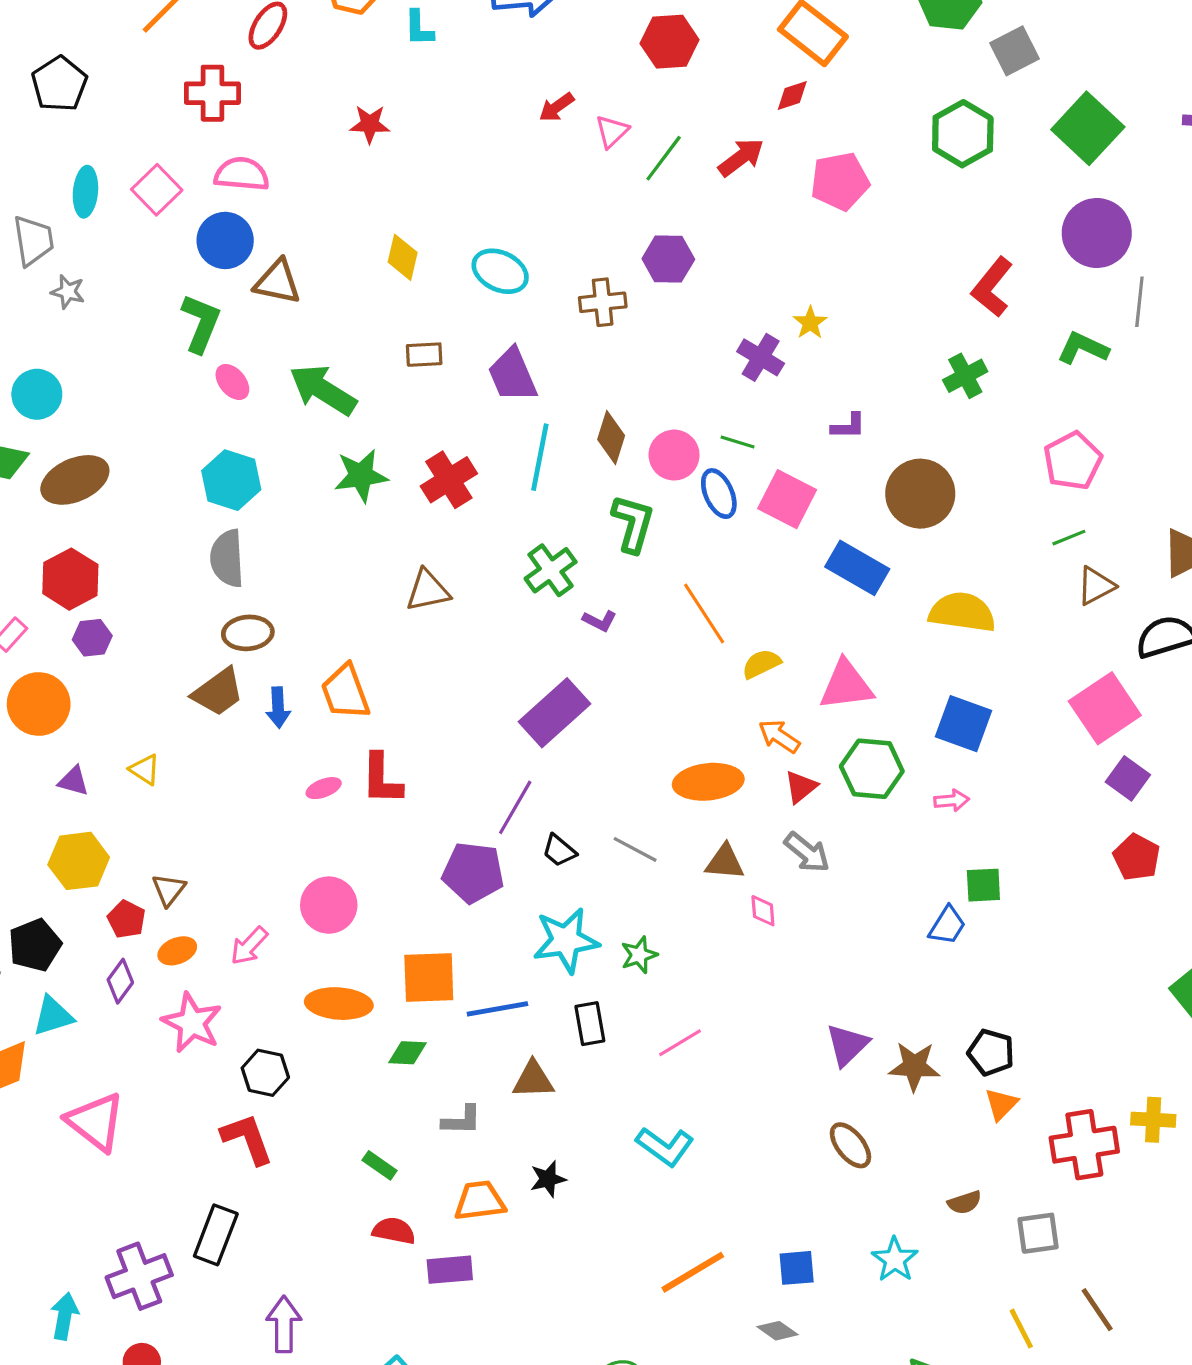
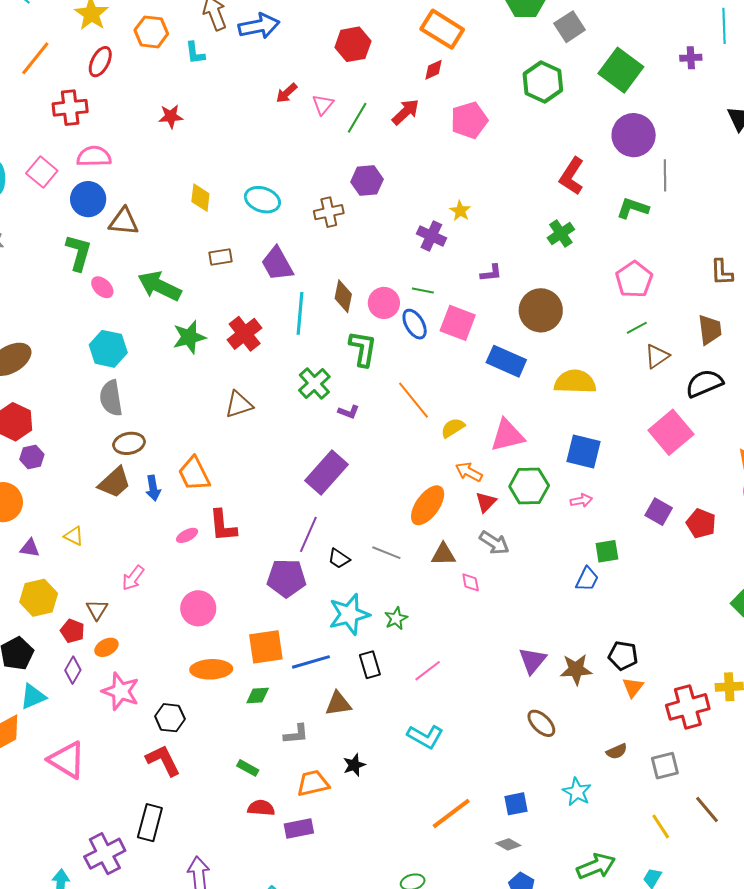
purple square: (1128, 778) -> (659, 512), moved
orange ellipse: (708, 782) -> (428, 505), turned -42
pink arrow: (249, 946) -> (133, 578), moved

